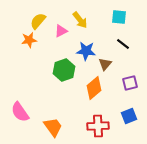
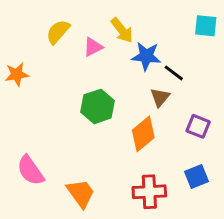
cyan square: (119, 17) -> (206, 26), moved
orange star: (29, 40) -> (17, 74), moved
black line: (123, 44) -> (174, 73), moved
blue star: (86, 51) -> (146, 56), moved
purple square: (130, 83) -> (198, 126), turned 35

